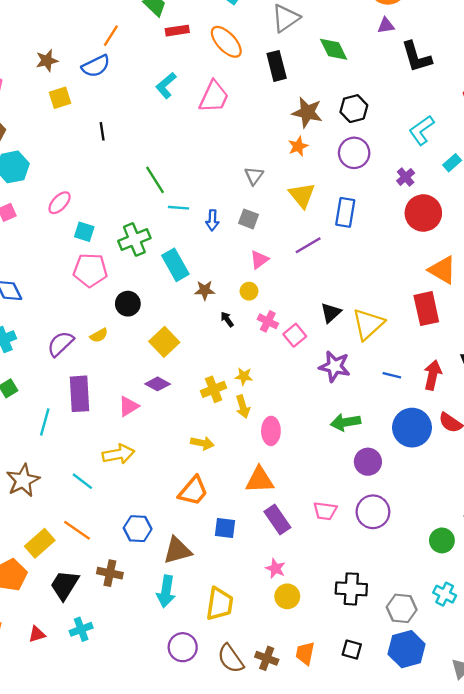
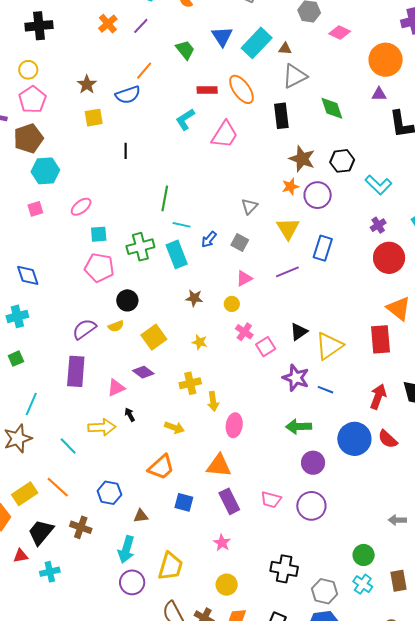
red rectangle: (177, 31) -> (207, 90), moved
brown star: (47, 61) -> (87, 84), turned -30
cyan L-shape: (422, 130) -> (378, 185), moved, turned -108
purple circle: (354, 153) -> (318, 195), moved
green line: (155, 180) -> (165, 198), turned 35
blue arrow: (212, 220) -> (209, 239), turned 30
cyan square: (84, 232) -> (99, 234), turned -30
cyan rectangle: (175, 265) -> (177, 254), moved
black arrow: (227, 319) -> (130, 415), moved
yellow semicircle: (99, 335) -> (116, 326), moved
purple semicircle: (60, 344) -> (84, 329), moved
blue line: (392, 375) -> (326, 390), moved
yellow star: (244, 376) -> (200, 342), moved
cyan line: (45, 422) -> (31, 404), moved
green circle: (442, 540) -> (364, 555), moved
brown triangle: (177, 550) -> (141, 516), size x0.6
yellow circle: (287, 596) -> (227, 585), moved
red triangle: (37, 634) -> (21, 556), moved
purple circle: (183, 647) -> (132, 582), moved

